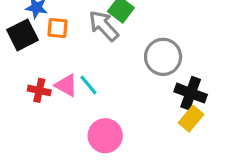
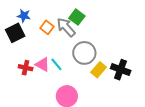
orange square: (57, 28) -> (47, 27), moved, turned 32
gray circle: (163, 57) -> (84, 53), moved
yellow rectangle: (191, 119) -> (99, 70), moved

